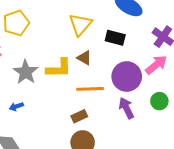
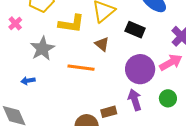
yellow L-shape: (59, 68) -> (71, 24), moved
orange line: (90, 89) -> (81, 68), moved
brown rectangle: (79, 116) -> (109, 112), moved

